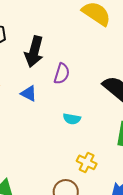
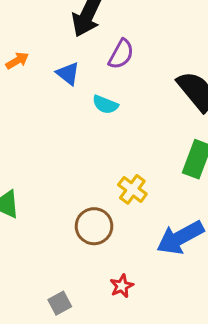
cyan semicircle: (72, 119) -> (105, 105), moved

